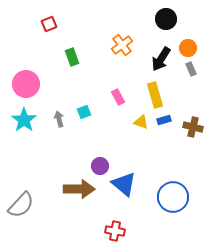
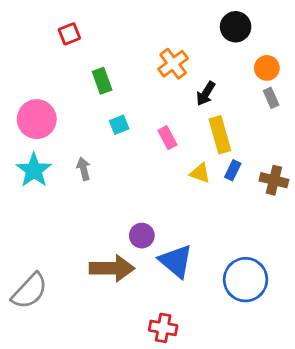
black arrow: (161, 59) -> (206, 94), moved, size x0.7
cyan square: (84, 112) -> (119, 125), moved
blue rectangle: (164, 120) -> (233, 170), turned -48

